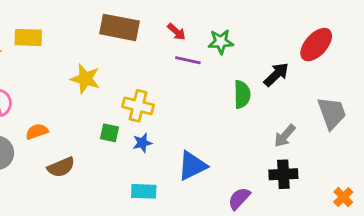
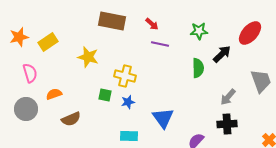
yellow rectangle: (28, 37) -> (48, 42), moved, turned -36
green star: (221, 42) -> (199, 31), moved
blue triangle: (192, 166) -> (163, 118), turned -40

